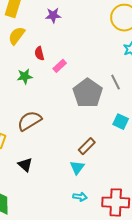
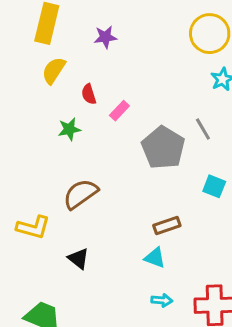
brown rectangle: (87, 146) -> (167, 226), turned 30
cyan triangle: (77, 167) -> (155, 258), turned -42

